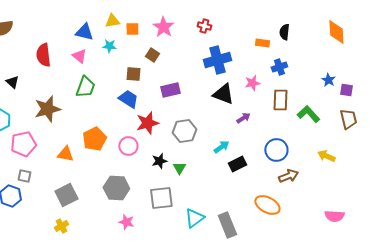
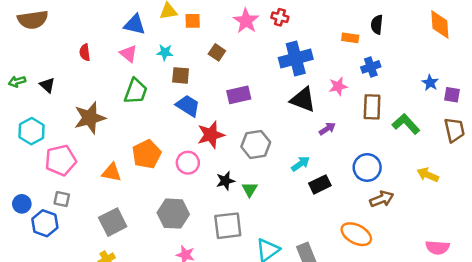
pink star: (163, 27) -> (246, 21), moved
cyan star: (109, 46) -> (165, 52), moved
red semicircle: (43, 55) -> (85, 52), size x0.6
brown square: (133, 74) -> (181, 75), moved

